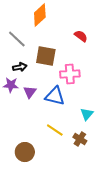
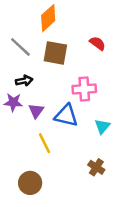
brown square: (46, 56) -> (55, 53), moved
cyan triangle: (87, 114) -> (102, 126), moved
yellow line: (55, 130) -> (45, 143), moved, turned 30

